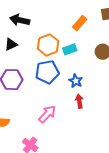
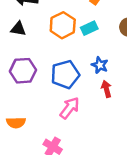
black triangle: (11, 44) -> (18, 29), turned 40
blue pentagon: (47, 72) -> (65, 74), moved

